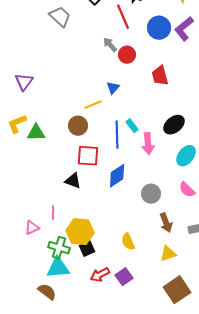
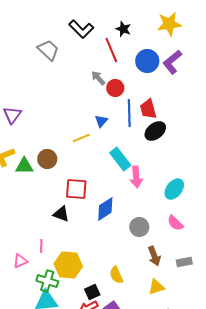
black ellipse: (174, 125) -> (155, 131), moved
brown circle: (78, 126) -> (47, 159), moved
cyan rectangle: (132, 126) -> (120, 159), size x1.6
blue line: (117, 135) -> (129, 113), moved
black square: (87, 249) -> (92, 292), moved

